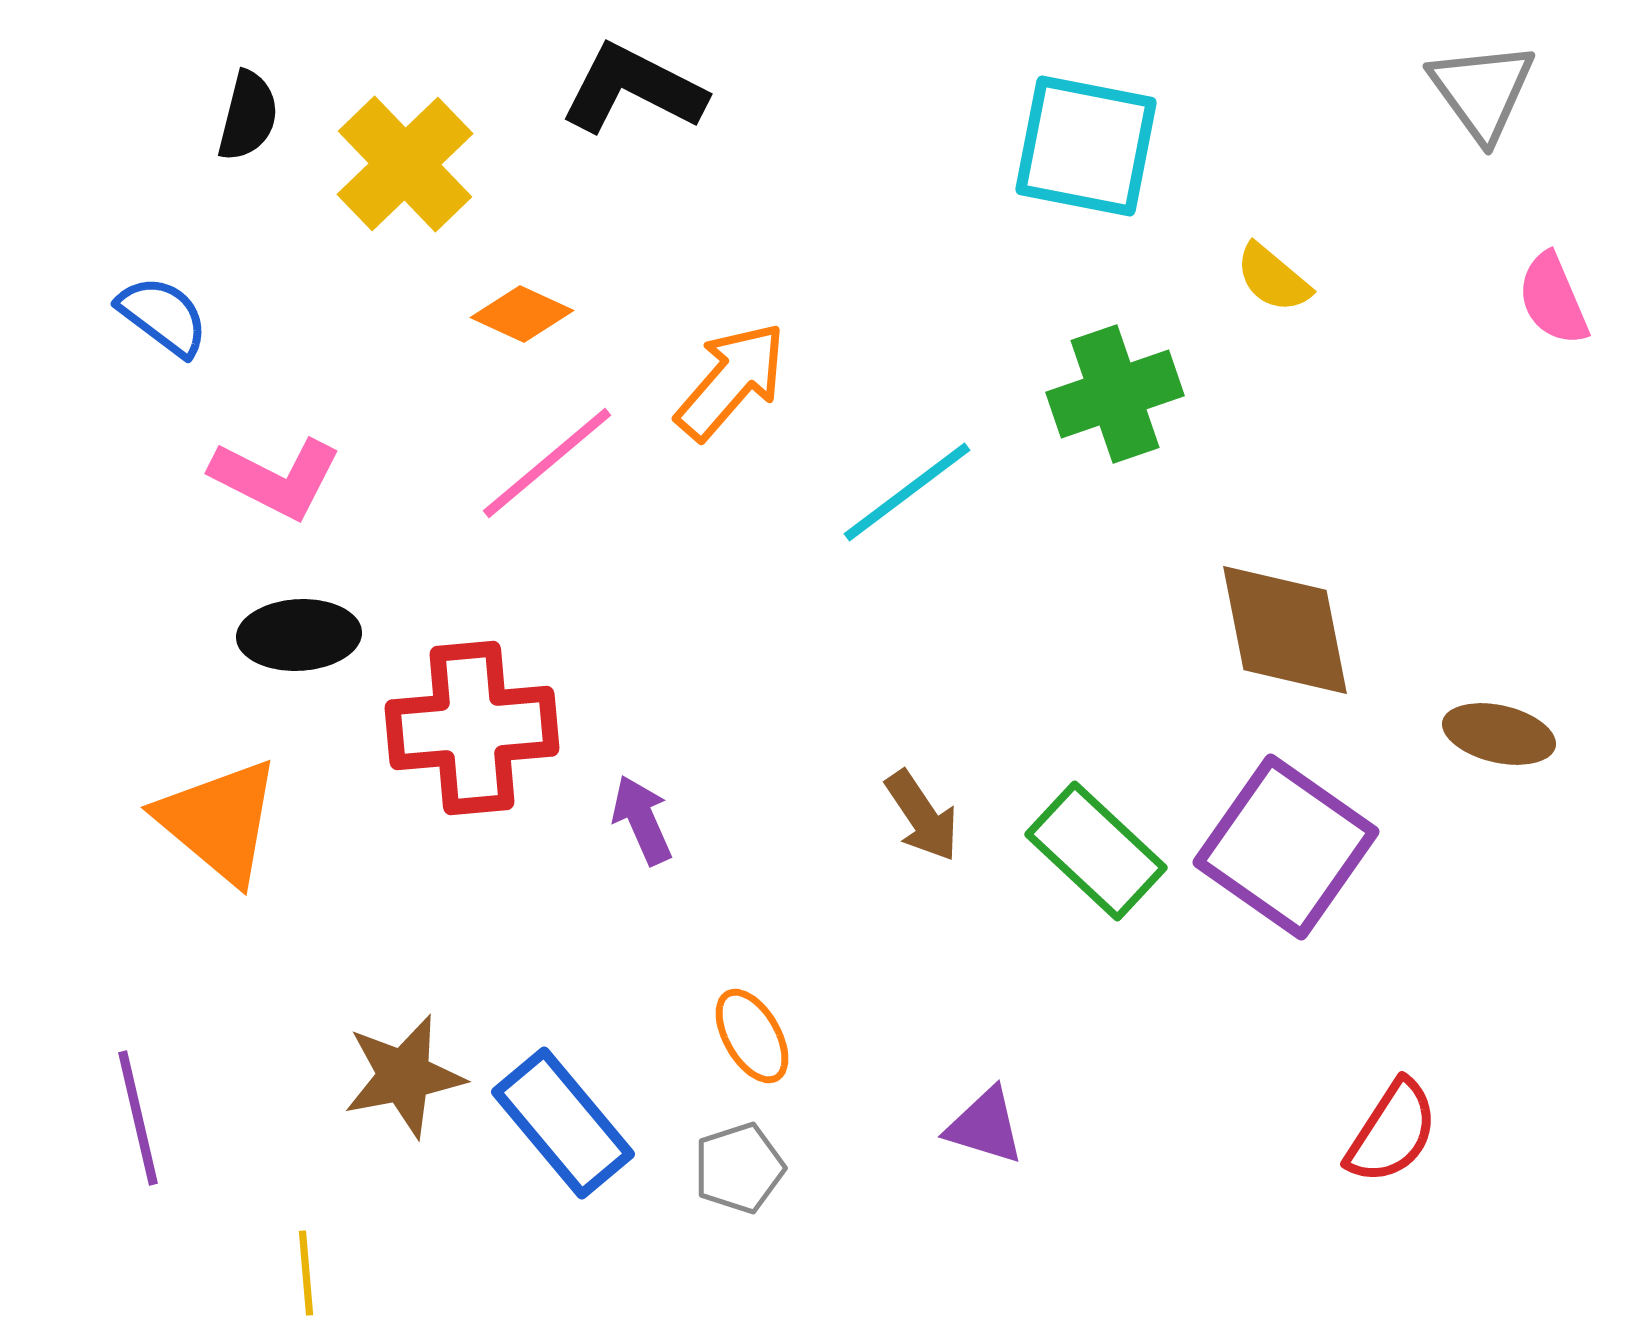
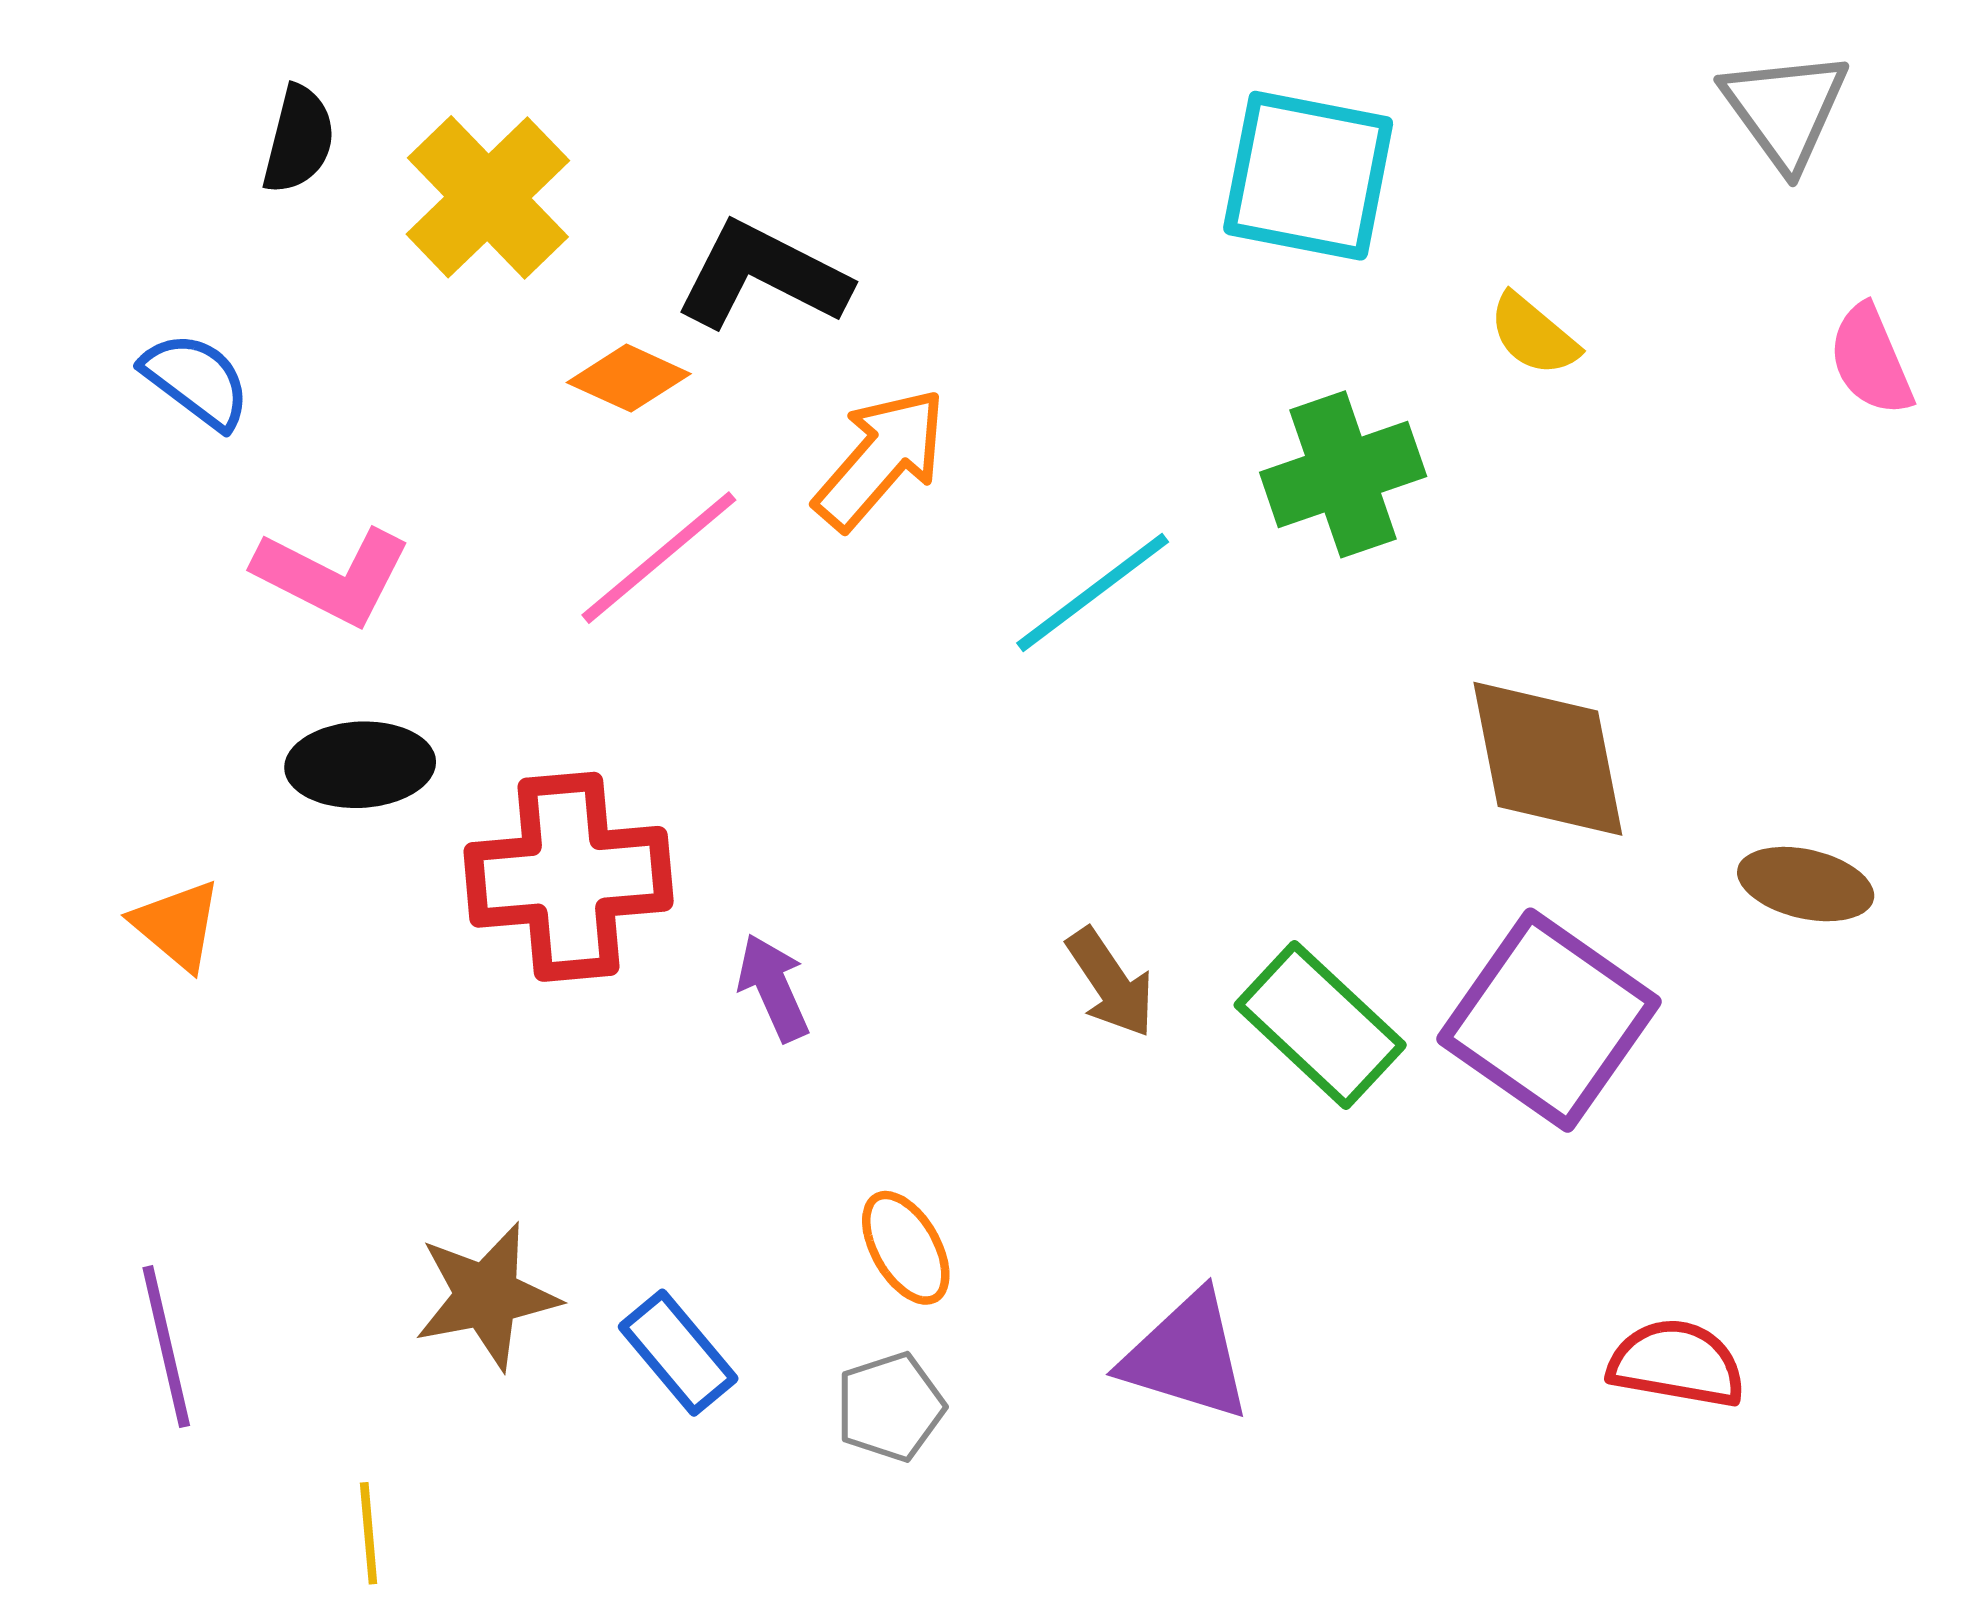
black L-shape: (633, 89) -> (762, 276), moved
orange triangle: (219, 821) -> (177, 925), moved, size x0.6
blue rectangle: (563, 1123) -> (678, 1353), size x0.7
purple triangle: (985, 1126) -> (1186, 1356), size x1.4
red semicircle: (1392, 1132) -> (1677, 1363), turned -113

